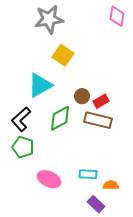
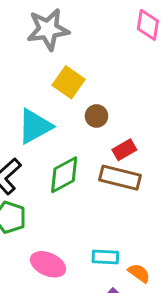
brown circle: (82, 96) -> (96, 116), moved
orange semicircle: (111, 185) -> (139, 273), turned 35

